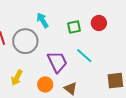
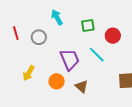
red circle: (99, 23) -> (113, 36), moved
gray circle: (25, 41) -> (39, 37), size x0.6

